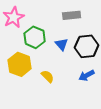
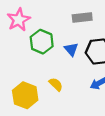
yellow hexagon: (20, 64) -> (25, 95), moved

